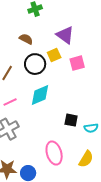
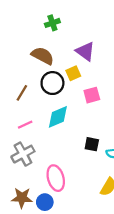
brown semicircle: (26, 39) -> (43, 56), size x1.5
pink square: (77, 63) -> (92, 95), moved
pink ellipse: (54, 153) -> (56, 178), moved

